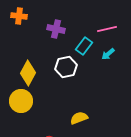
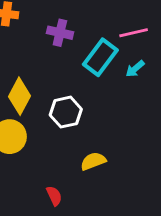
cyan rectangle: (84, 46) -> (100, 57), size x1.4
white hexagon: (66, 67) -> (66, 112), moved

